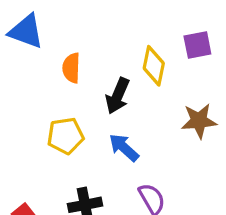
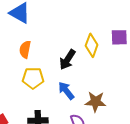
orange semicircle: (71, 68) -> (25, 49), moved
brown star: (199, 121) -> (95, 102), moved

